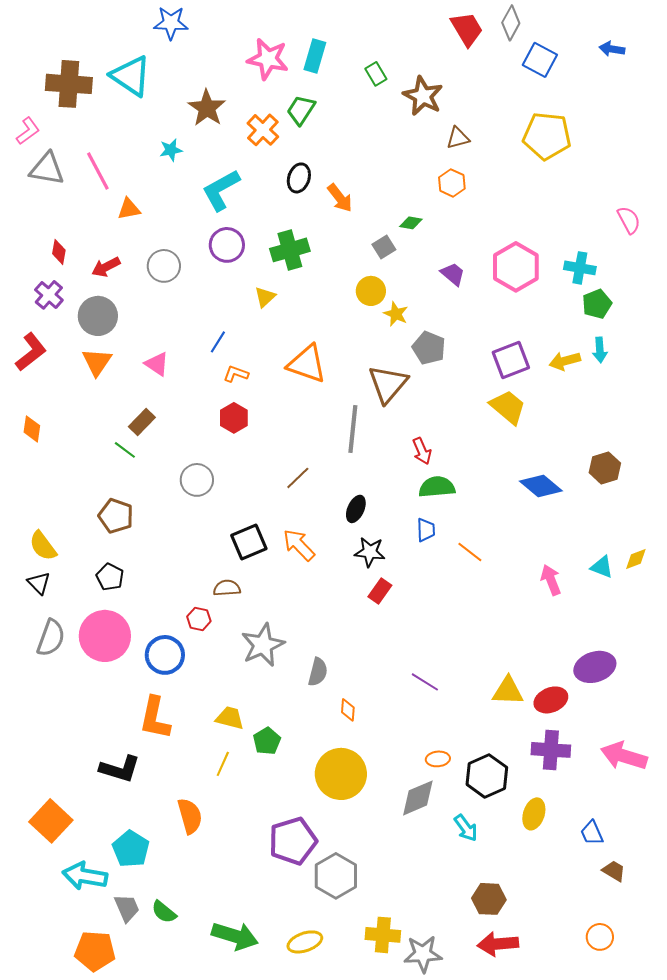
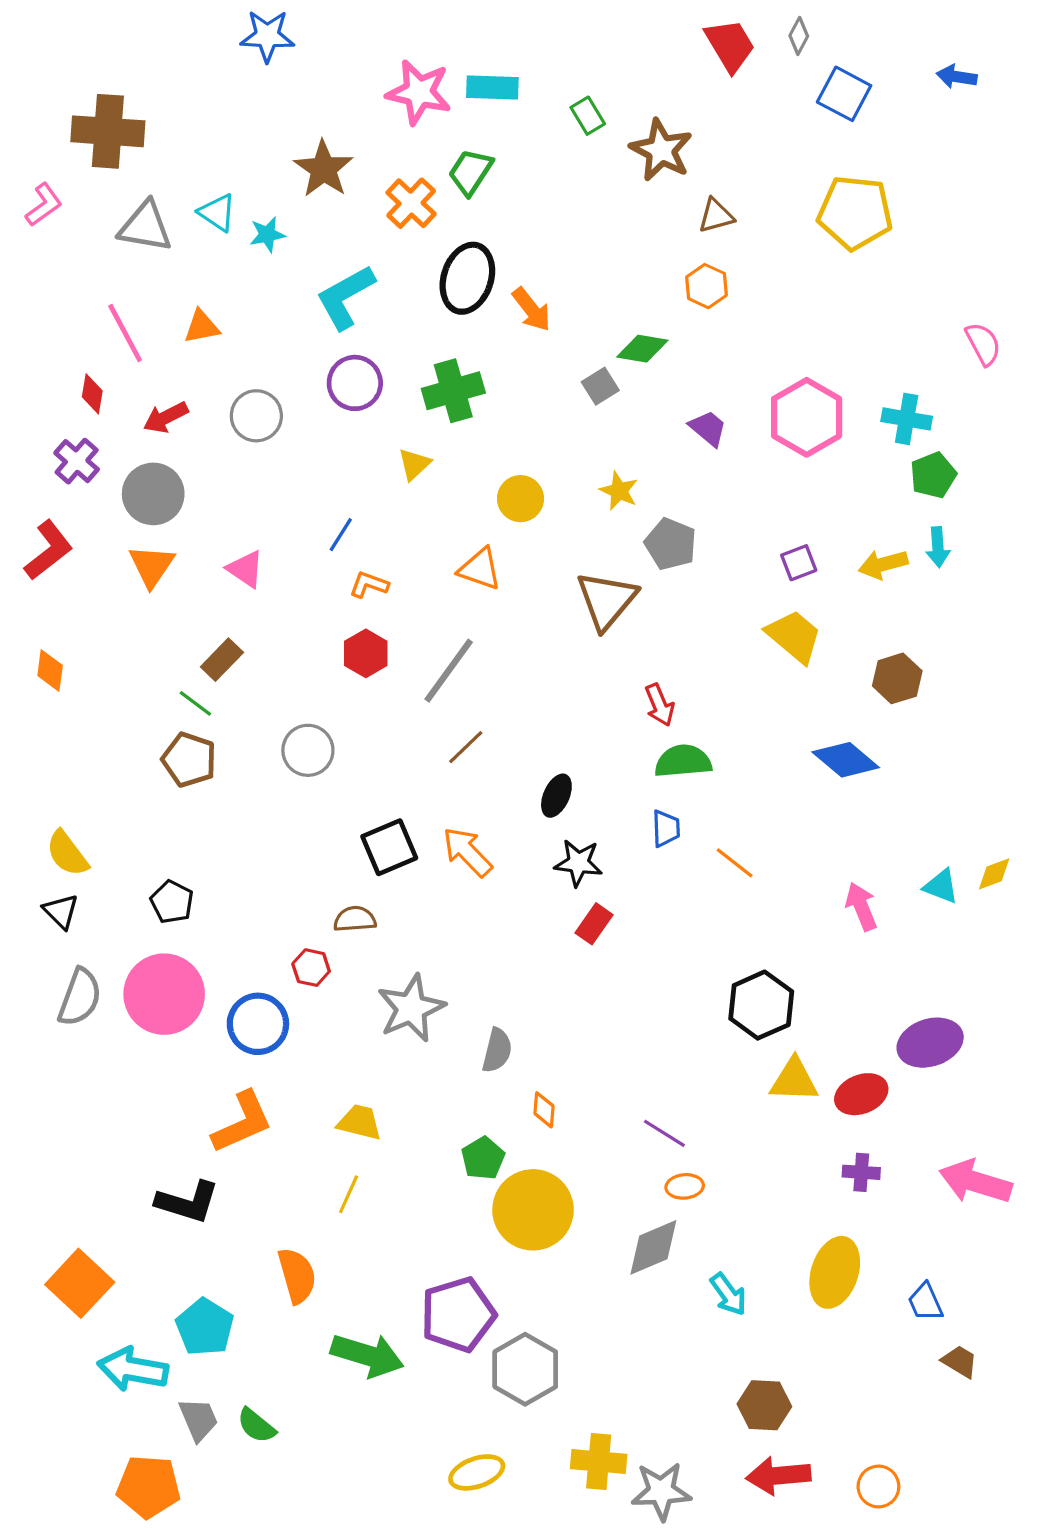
gray diamond: (511, 23) -> (799, 36), size x0.7
cyan rectangle: (315, 56) -> (492, 88), turned 76
cyan triangle: (131, 76) -> (217, 213), moved, size x0.6
gray triangle: (47, 169) -> (145, 227), moved
pink line: (98, 171) -> (125, 333), moved
black ellipse: (299, 178) -> (467, 278), size x1.5
green diamond: (411, 223) -> (642, 349), size x1.4
yellow circle: (371, 291) -> (521, 499), moved
purple square: (511, 360) -> (799, 563), size x0.6
orange triangle: (307, 364) -> (480, 569), size x0.7
gray line: (353, 429) -> (449, 671), moved, turned 30
brown hexagon: (605, 468) -> (897, 678), moved
brown pentagon: (116, 516) -> (189, 760), moved
purple line: (425, 682) -> (664, 1133), moved
orange L-shape: (155, 718) -> (242, 1122), turned -126
green pentagon: (267, 741) -> (483, 1158), moved
purple cross: (551, 750) -> (861, 1172), size x0.6
black hexagon: (487, 776) -> (761, 1005), moved
yellow ellipse: (534, 814) -> (835, 1272), size x1.4
green arrow: (235, 936) -> (367, 1355), moved
orange circle: (600, 937) -> (878, 1487), moved

